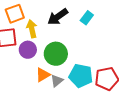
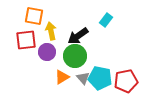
orange square: (15, 14) -> (34, 16), turned 30
black arrow: (58, 17) -> (78, 36), moved
gray triangle: (57, 81) -> (83, 78), moved, turned -32

